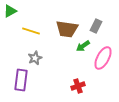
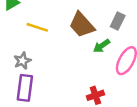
brown trapezoid: (67, 29) -> (82, 25), turned 40
gray star: (35, 58) -> (22, 61), moved

